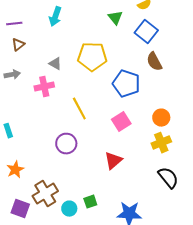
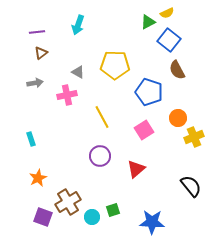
green triangle: (115, 18) -> (148, 22), moved, turned 42
orange circle: (161, 118) -> (178, 118), moved
yellow cross: (161, 143) -> (194, 137), moved
purple circle: (66, 144) -> (100, 156), moved

